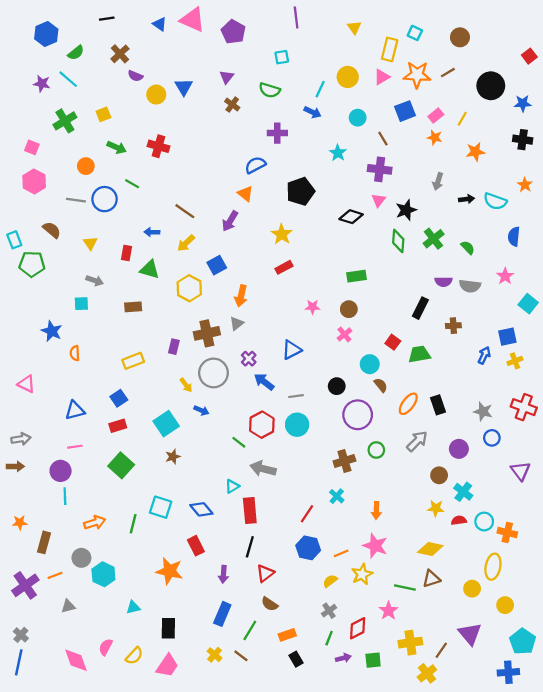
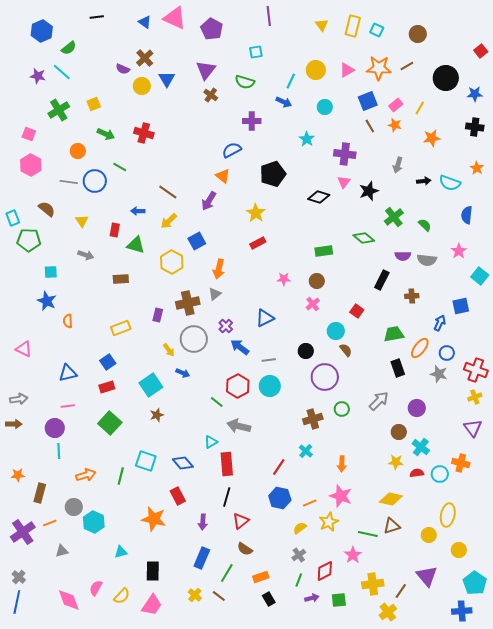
yellow rectangle: (390, 49) -> (353, 26), moved
brown cross: (120, 54) -> (145, 58), moved
purple triangle: (227, 77) -> (206, 70), size x1.5
brown line: (383, 139) -> (370, 126), moved
green diamond: (398, 241) -> (364, 238), moved, turned -55
cyan square: (81, 304) -> (51, 272), moved
green trapezoid: (419, 354) -> (394, 334), moved
yellow cross: (515, 361) -> (475, 397), moved
orange ellipse: (408, 404) -> (420, 348), moved
blue circle: (492, 438) -> (447, 353), moved
orange cross: (507, 533) -> (461, 463), moved

